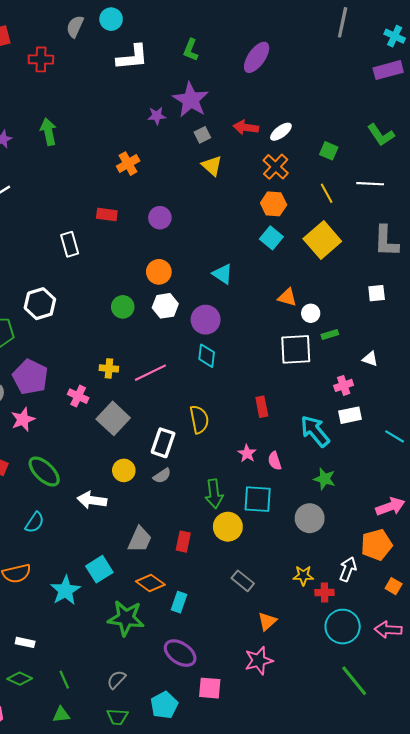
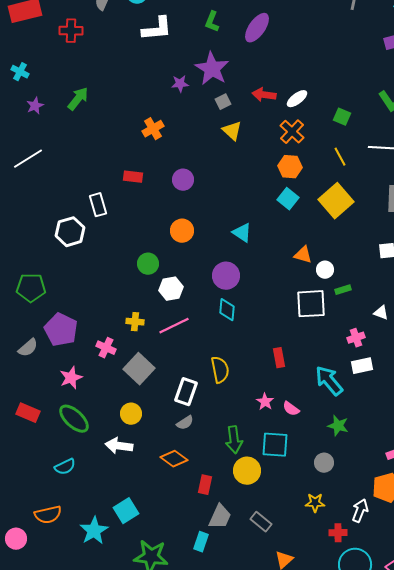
purple ellipse: (257, 57) -> (257, 28), moved
green arrow: (48, 132) -> (78, 99), turned 50
white hexagon: (40, 304) -> (70, 232), moved
white hexagon: (165, 306) -> (171, 289), moved
pink star: (23, 419) -> (71, 378), moved
pink semicircle: (275, 461) -> (291, 409), turned -36
yellow circle: (124, 470) -> (131, 414), moved
gray circle: (310, 518) -> (324, 463), size x0.7
cyan semicircle: (35, 522) -> (65, 467), turned 30
gray trapezoid: (140, 539) -> (220, 517), moved
yellow star: (303, 576) -> (315, 503), moved
orange diamond: (150, 583) -> (174, 459), moved

